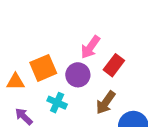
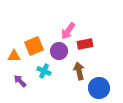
red rectangle: (114, 65) -> (85, 44), turned 42
brown arrow: (106, 103) -> (79, 71), turned 132

